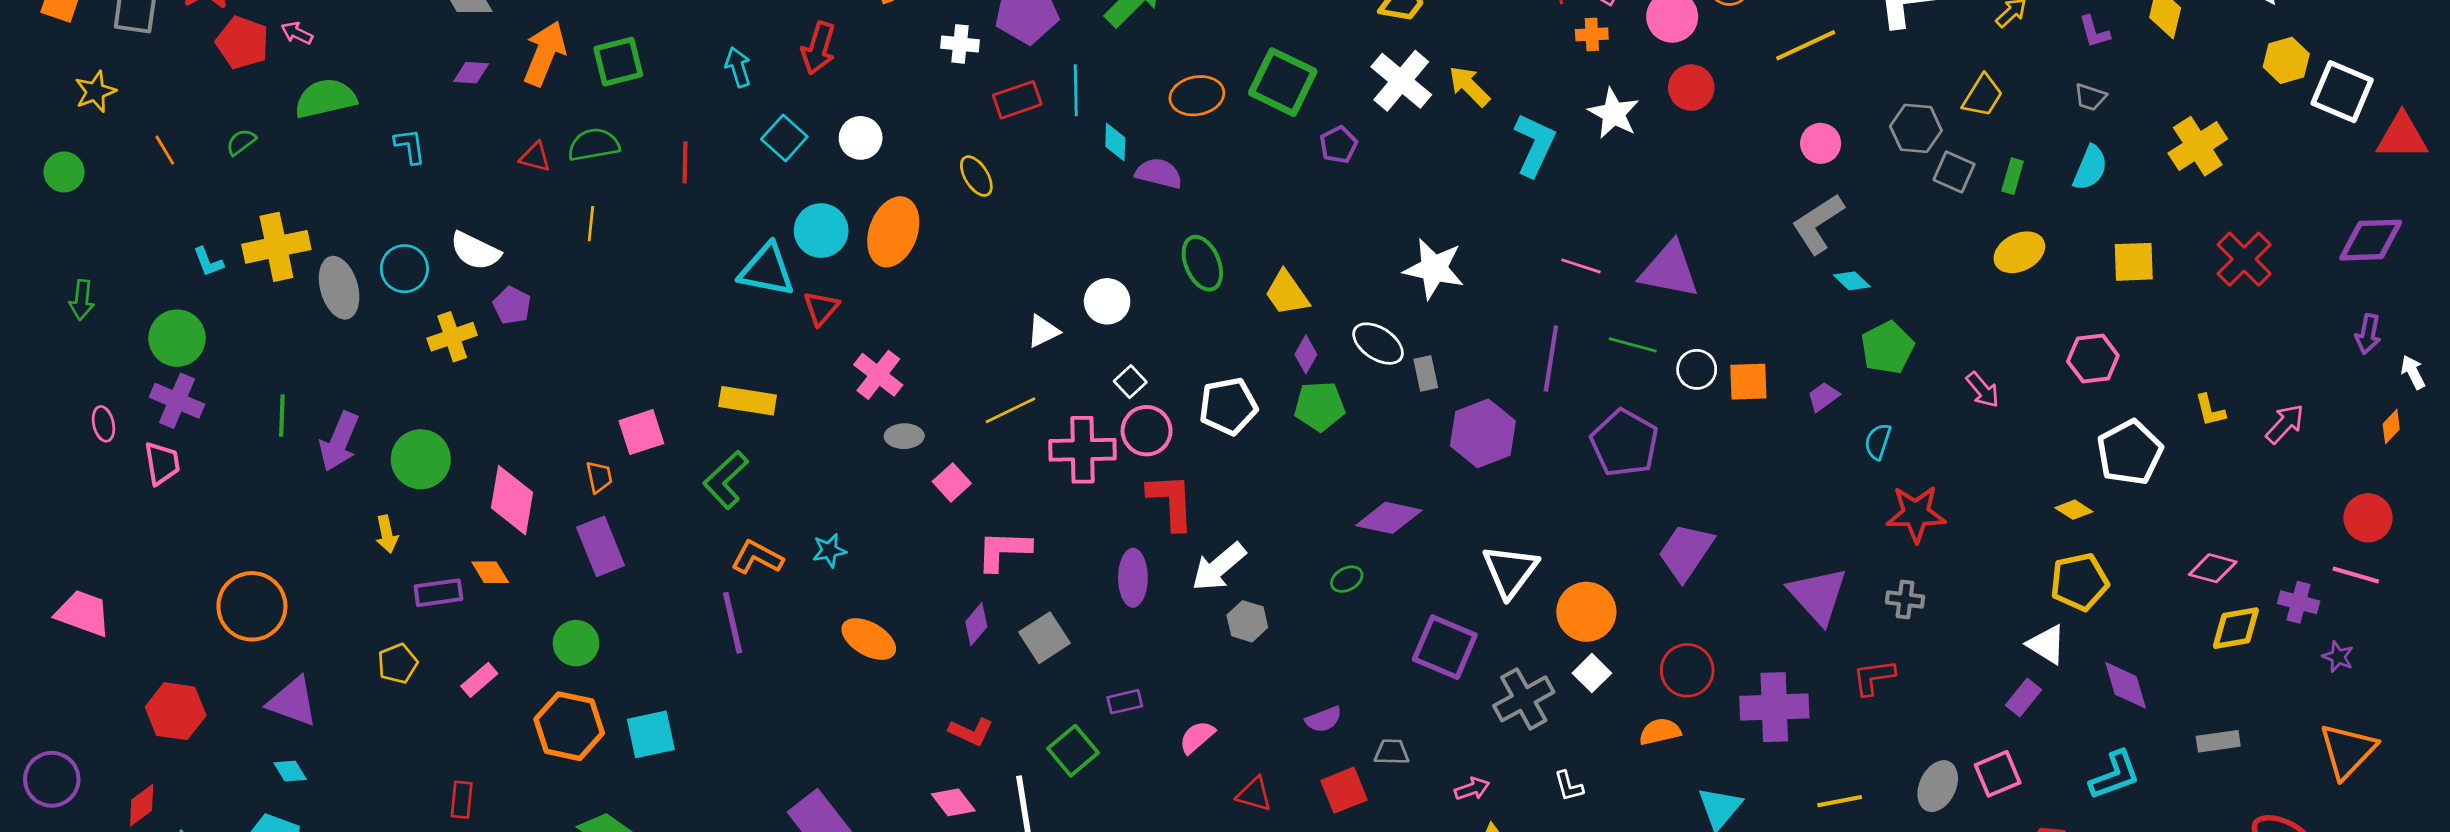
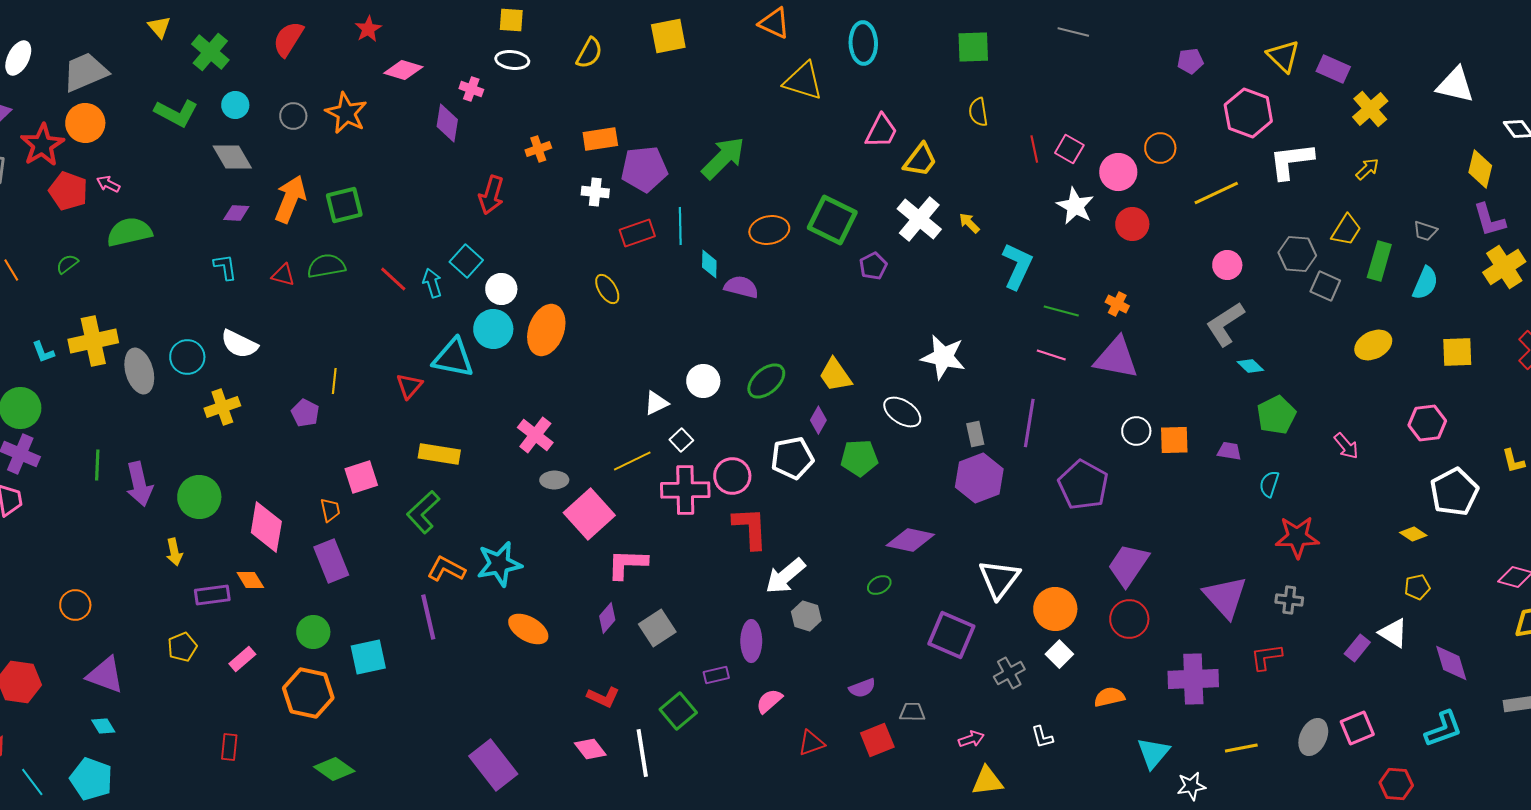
purple L-shape: (2094, 32) -> (1489, 220), moved, size x1.4
orange cross: (1592, 34) -> (1117, 304), moved, turned 30
cyan arrow: (738, 67) -> (432, 283), moved
yellow arrow: (1469, 86) -> (969, 223), size x0.7
white star: (1614, 113) -> (1075, 206), moved
white circle: (861, 138) -> (501, 289), moved
cyan L-shape: (410, 146) -> (225, 267), moved
red line: (685, 162) -> (393, 279), turned -48
green rectangle: (2013, 176) -> (1379, 261), moved, size x1.5
yellow line: (591, 224) -> (334, 381), moved
green ellipse: (1202, 263) -> (766, 381), moved, turned 72
purple pentagon: (512, 305) -> (305, 413), moved
red triangle: (821, 308) -> (409, 386), moved
green line: (1633, 345) -> (1061, 311), moved
purple diamond: (1306, 354) -> (818, 420), moved
gray rectangle: (1426, 373) -> (975, 434), moved
white square: (1130, 382) -> (681, 440), moved
purple trapezoid: (1823, 397) -> (1229, 451), turned 45
purple arrow: (339, 442) -> (139, 484), turned -36
pink square: (952, 482) -> (589, 514), size x1.8
cyan star: (829, 551) -> (499, 564), size x1.8
purple ellipse: (1133, 578) -> (751, 641), moved
yellow pentagon: (2079, 582) -> (1417, 587), size x0.6
orange circle: (252, 606) -> (75, 605), size x0.6
red circle: (1687, 670) -> (1129, 619), moved
purple rectangle: (2023, 698) -> (1357, 648), moved
gray cross: (1524, 699) -> (1009, 673), size x0.7
cyan square: (651, 734) -> (368, 657), moved
red triangle: (1254, 794) -> (811, 743), turned -36

